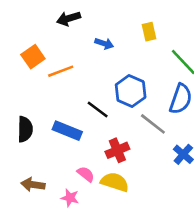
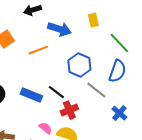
blue arrow: (104, 44) -> (59, 29), size x1.6
orange line: (61, 71) -> (38, 50), moved
black line: (98, 109) -> (56, 92), moved

